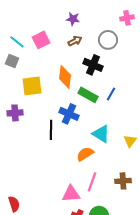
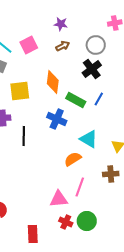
black cross: (93, 65) -> (92, 69), moved, turned 30
black line: (51, 130) -> (24, 136), moved
brown cross: (123, 181) -> (111, 174), moved

